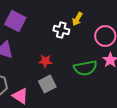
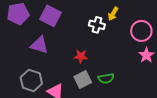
green semicircle: (85, 68) -> (106, 78), moved, size x0.7

